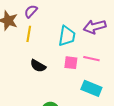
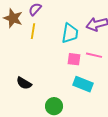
black semicircle: (38, 66) -> (24, 83), moved
cyan rectangle: (91, 88) -> (83, 84), moved

